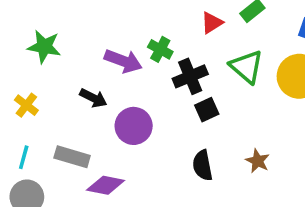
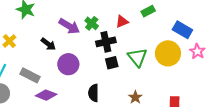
red triangle: (212, 23) -> (122, 21), moved
green triangle: (246, 67) -> (137, 57), moved
black semicircle: (203, 165) -> (94, 93), moved

